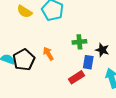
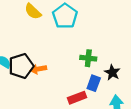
orange arrow: (48, 54) -> (38, 69), moved, turned -80

